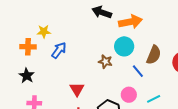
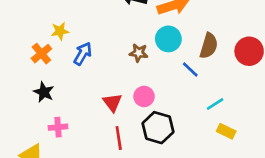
orange cross: (28, 47) -> (41, 54), turned -35
brown star: (105, 62) -> (139, 53), moved
pink circle: (129, 95) -> (144, 96), moved

